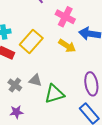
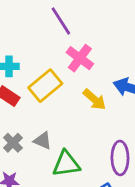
pink cross: (65, 17) -> (80, 58), moved

